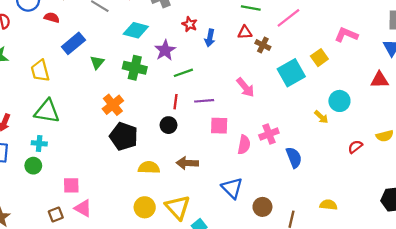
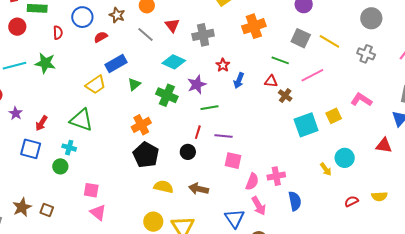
red semicircle: (52, 18) -> (101, 37), turned -56
yellow trapezoid: (40, 71) -> (96, 85), moved, turned -120
pink arrow: (245, 87) -> (259, 206), moved
brown square: (56, 214) -> (47, 210), moved, turned 32

